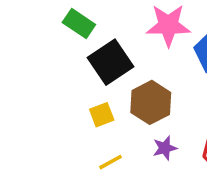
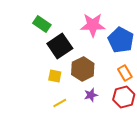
yellow square: (102, 115) -> (55, 76), turned 32

